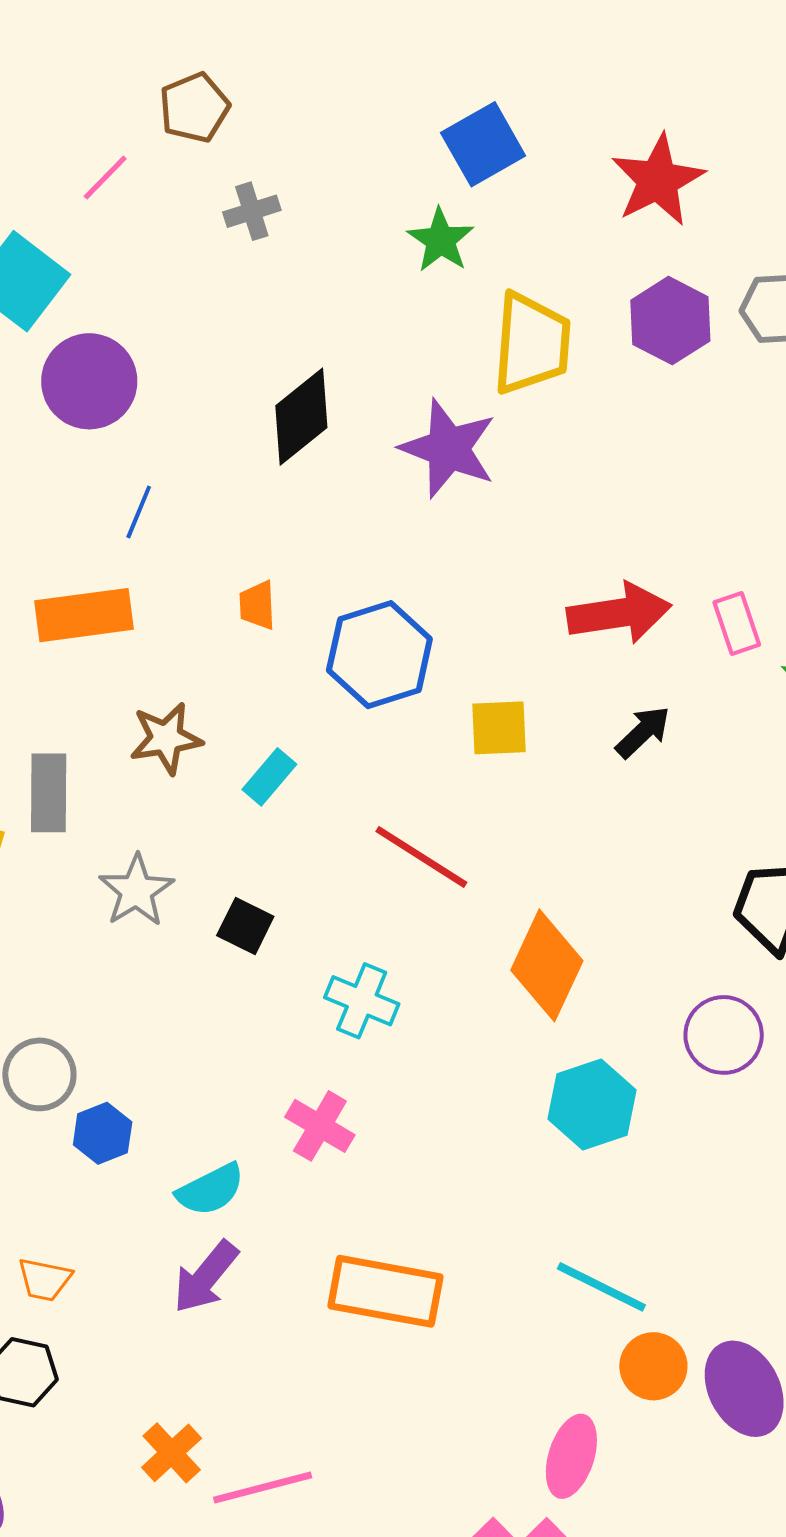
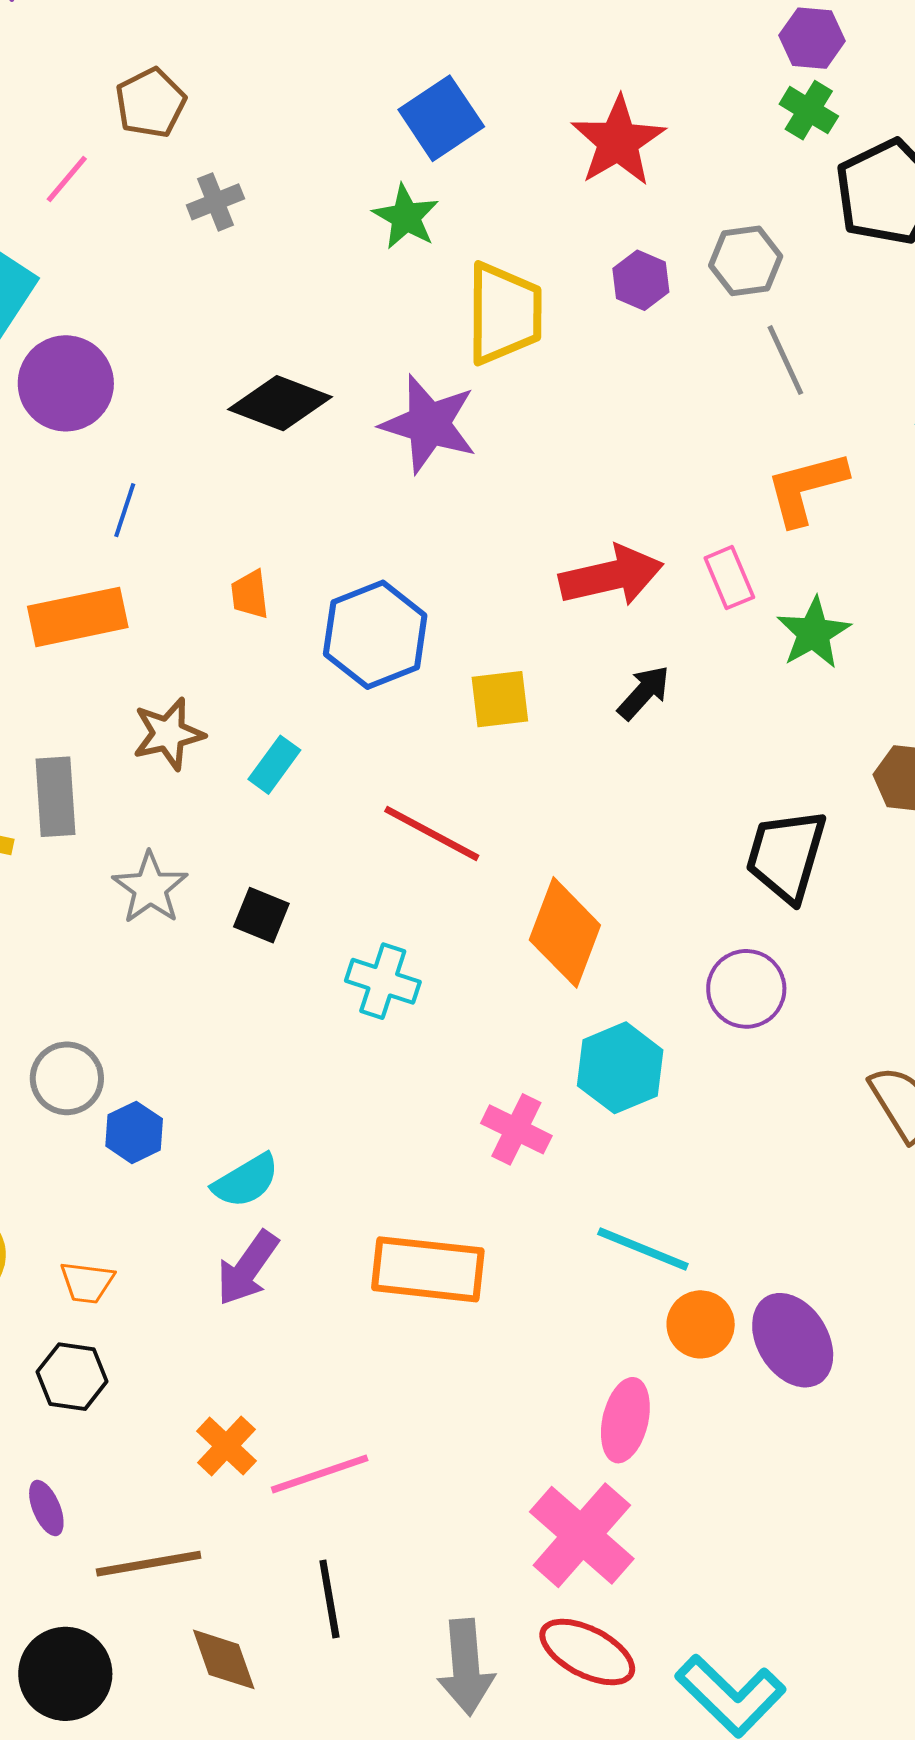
purple hexagon: (670, 321) -> (641, 280), size x0.7
black diamond: (301, 417) -> (280, 403), turned 64
pink cross: (320, 1126) -> (516, 1129), moved

